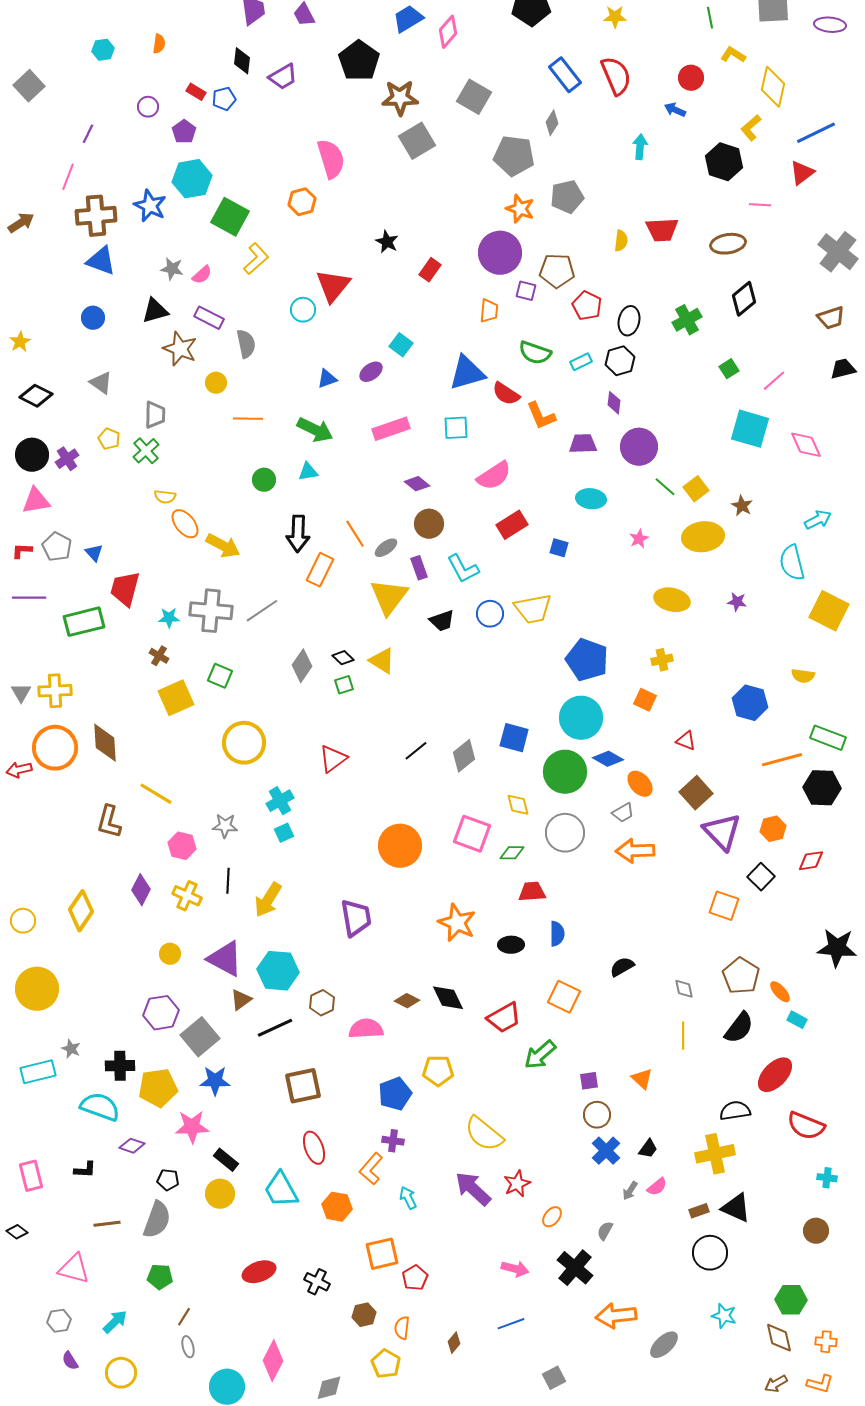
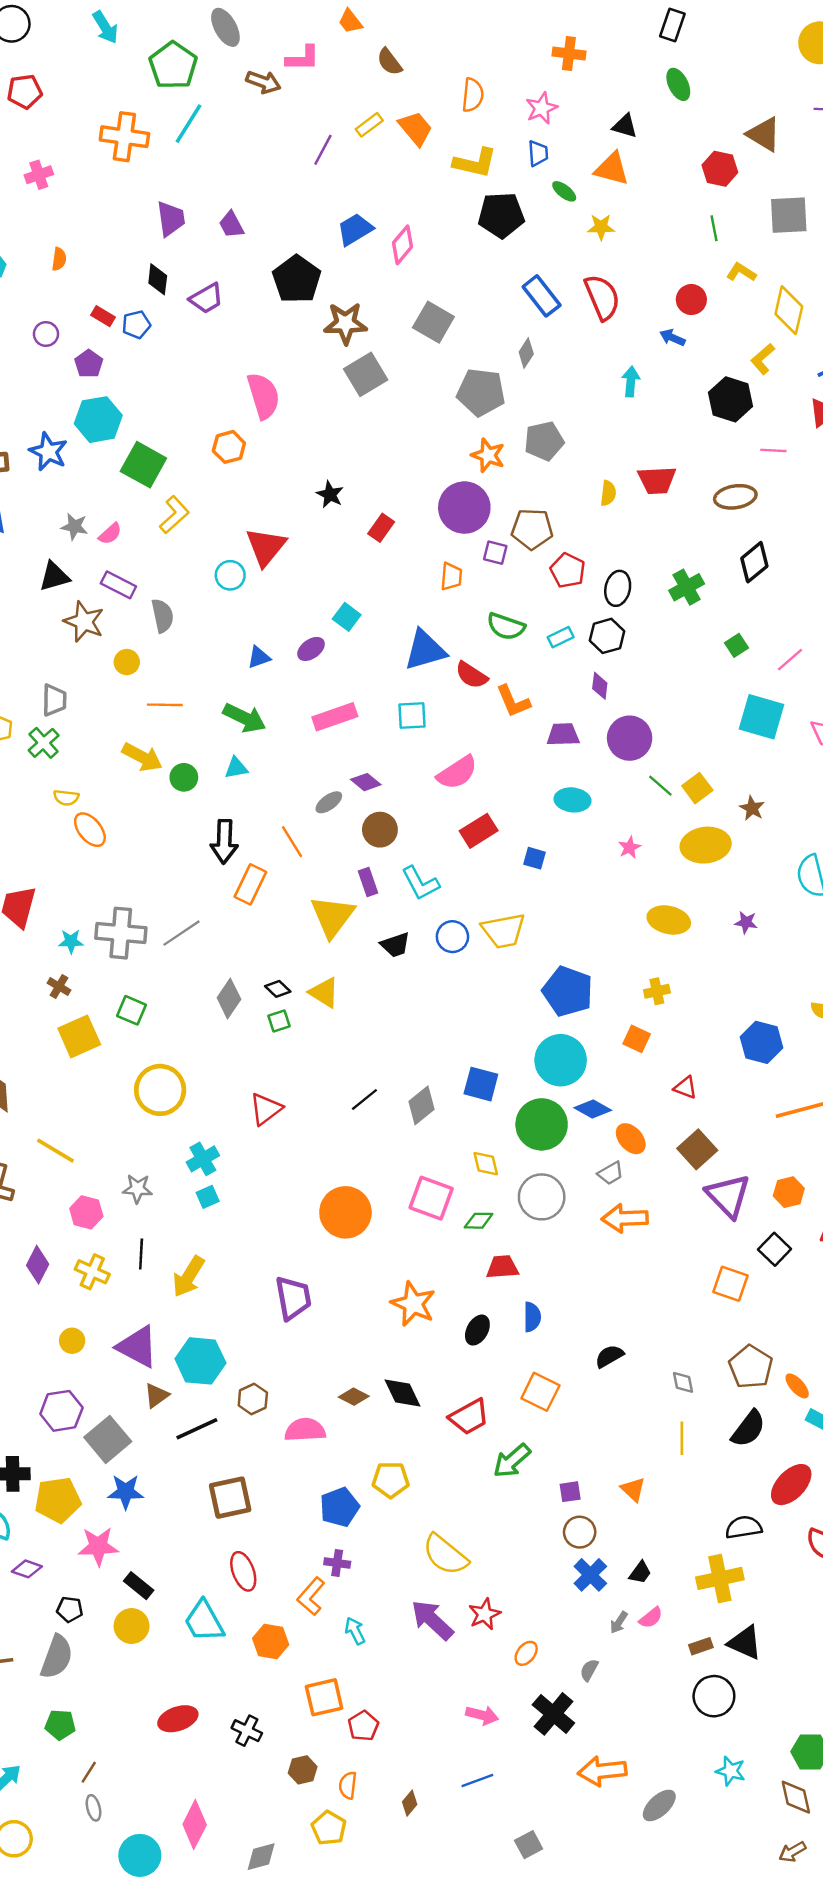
yellow arrow: (223, 546) -> (142, 757), moved
gray ellipse: (386, 548) -> (329, 802), moved
black ellipse: (511, 945) -> (477, 1330), turned -60

